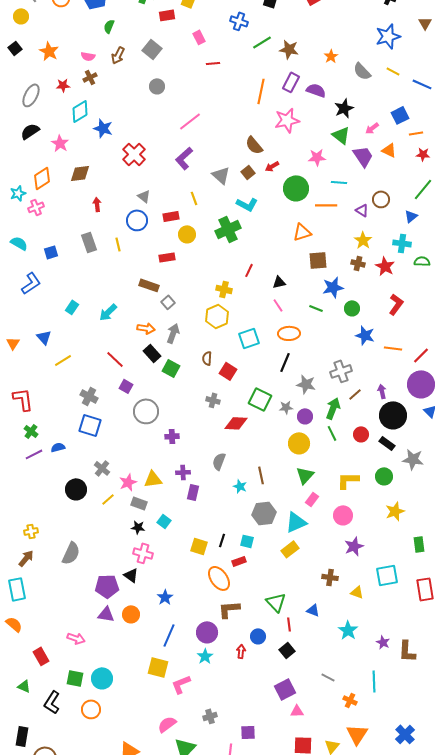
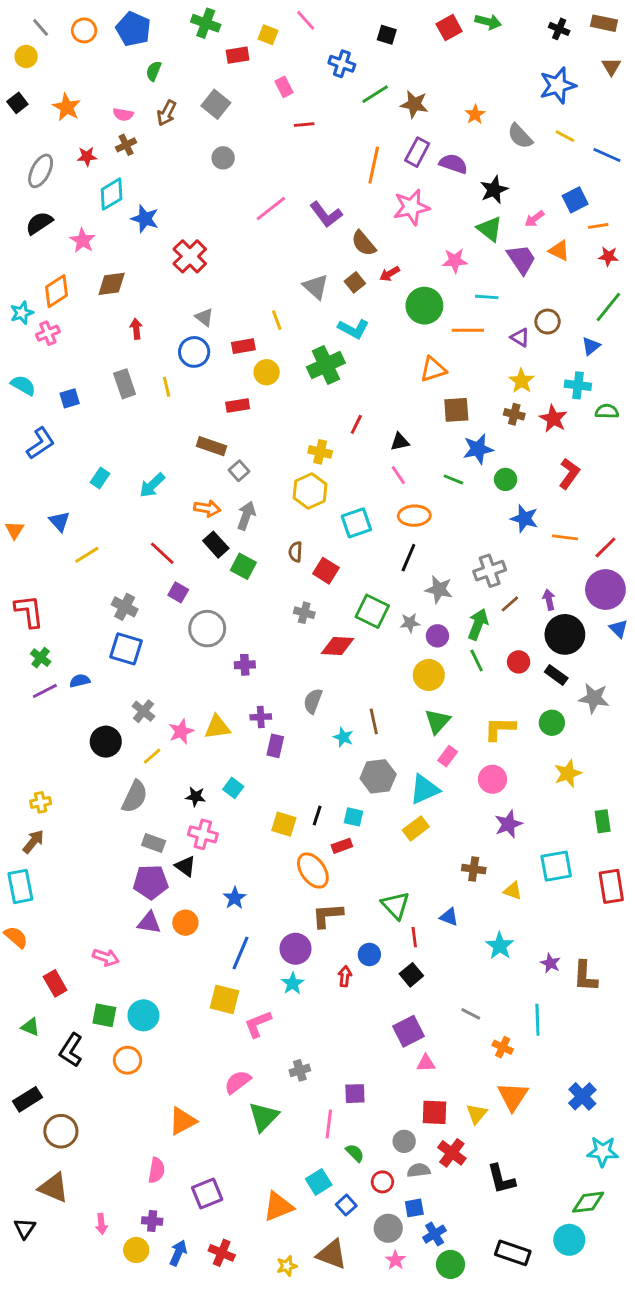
purple L-shape: (184, 158) -> (326, 214), moved, turned -85
gray rectangle: (139, 503) -> (154, 843), moved
gray semicircle: (71, 553) -> (135, 797), moved
black rectangle: (22, 736) -> (28, 1099), turned 48

